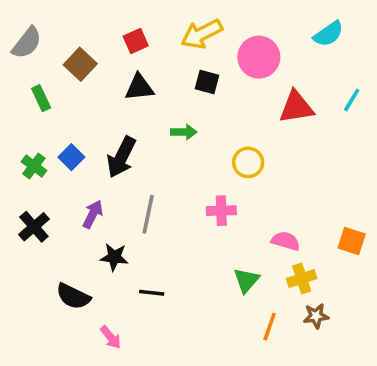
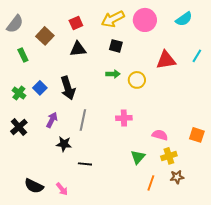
pink circle: (259, 57) -> (145, 20), moved
green arrow: (184, 132) -> (113, 74), moved
black arrow: (121, 157) -> (68, 88), turned -45
yellow circle: (248, 162) -> (137, 80), moved
black semicircle: (73, 296) -> (34, 186), moved

